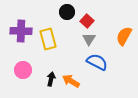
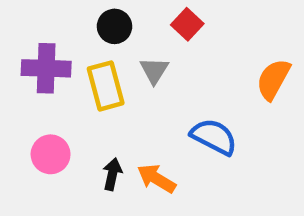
black circle: (67, 12) -> (115, 26), moved
red square: (87, 21) -> (187, 24), moved
gray triangle: (89, 39) -> (154, 71), moved

